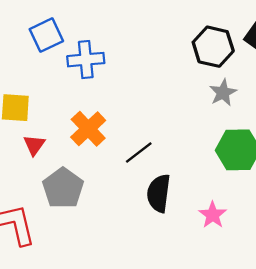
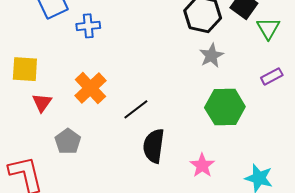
blue cross: (86, 60) -> (88, 26), size x0.7
gray pentagon: (63, 188) -> (68, 141), size x0.7

